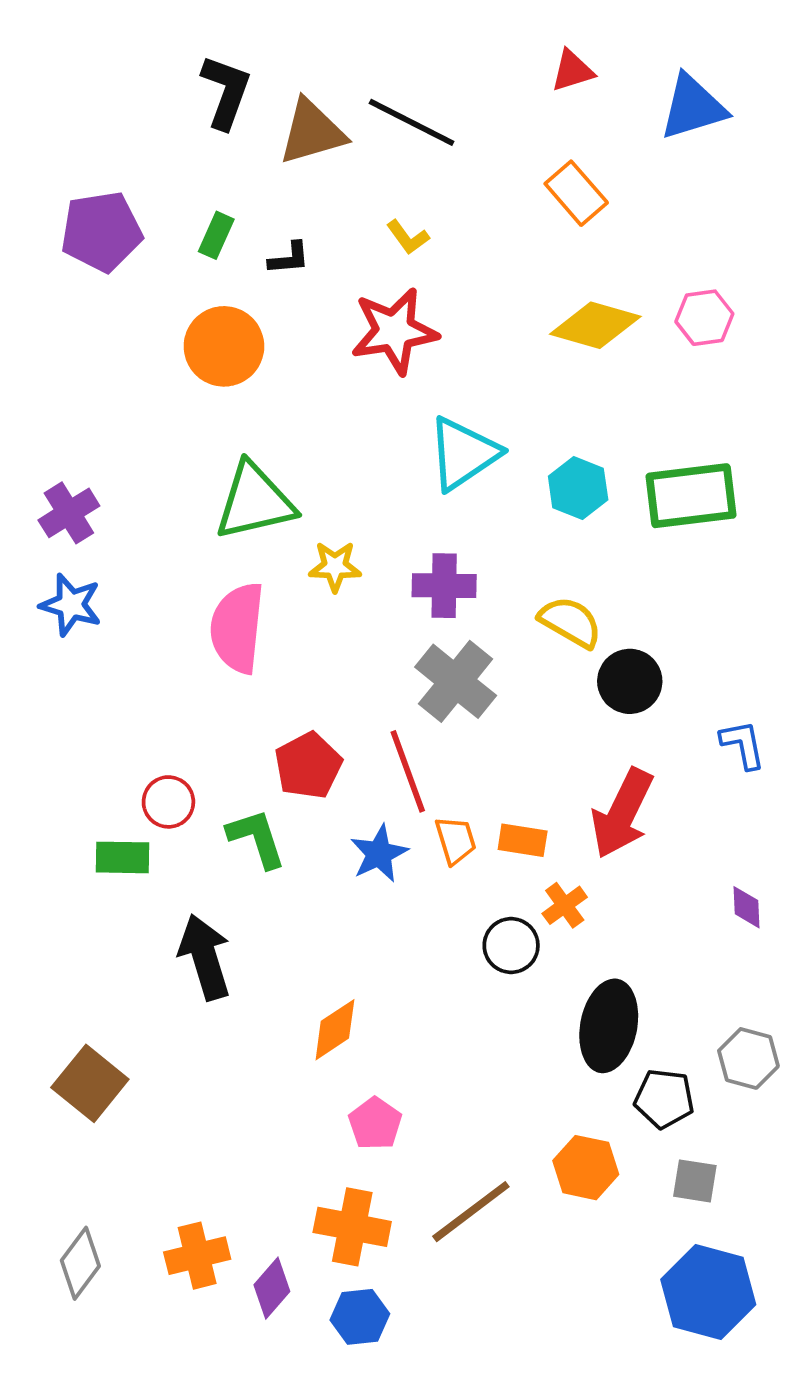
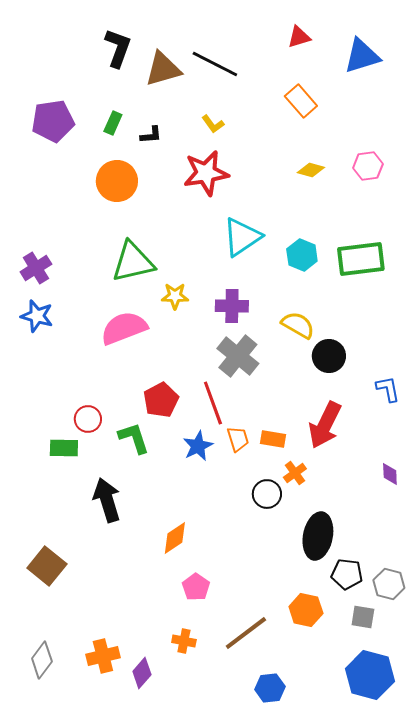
yellow diamond: (595, 325) -> (311, 170), size x0.6
pink semicircle: (237, 628) -> (124, 328), turned 63
gray hexagon: (748, 1058) -> (389, 584), moved
orange cross: (352, 1227) -> (184, 641), size x0.6
blue hexagon: (360, 1317) -> (270, 688), moved

